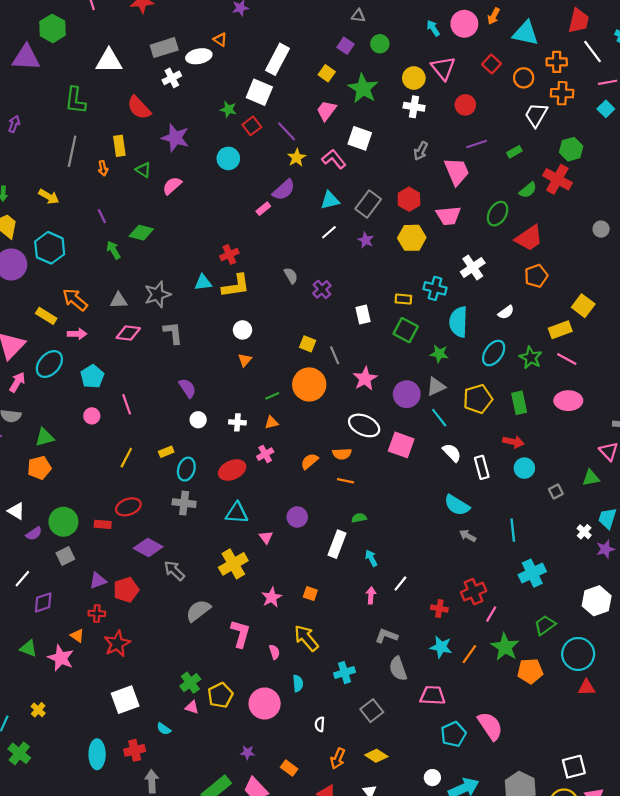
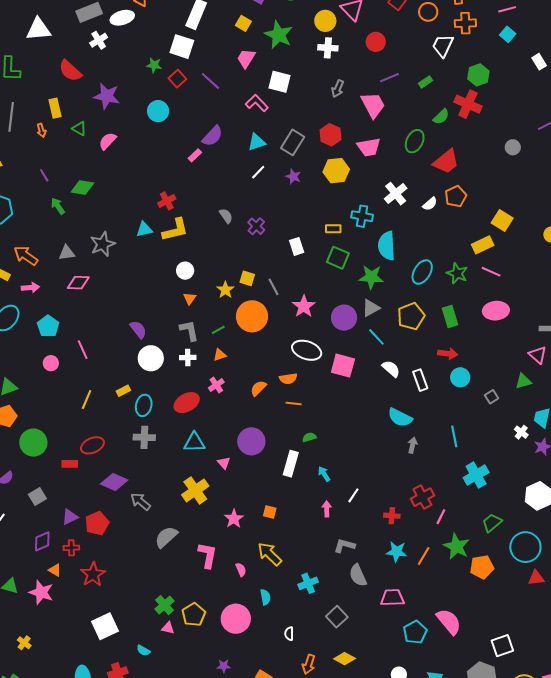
yellow star: (297, 158) -> (225, 290), moved
white semicircle: (506, 312) -> (430, 204), moved
gray L-shape: (173, 333) -> (189, 331), moved
green star: (439, 354) -> (371, 277), size x1.4
white circle: (198, 420) -> (151, 358), size x1.6
purple circle: (297, 517) -> (251, 441), size x1.4
green circle: (63, 522) -> (33, 443), moved
gray arrow: (468, 536) -> (412, 445), turned 77
purple diamond: (43, 602) -> (42, 541), moved
white square: (574, 767) -> (502, 646), moved

